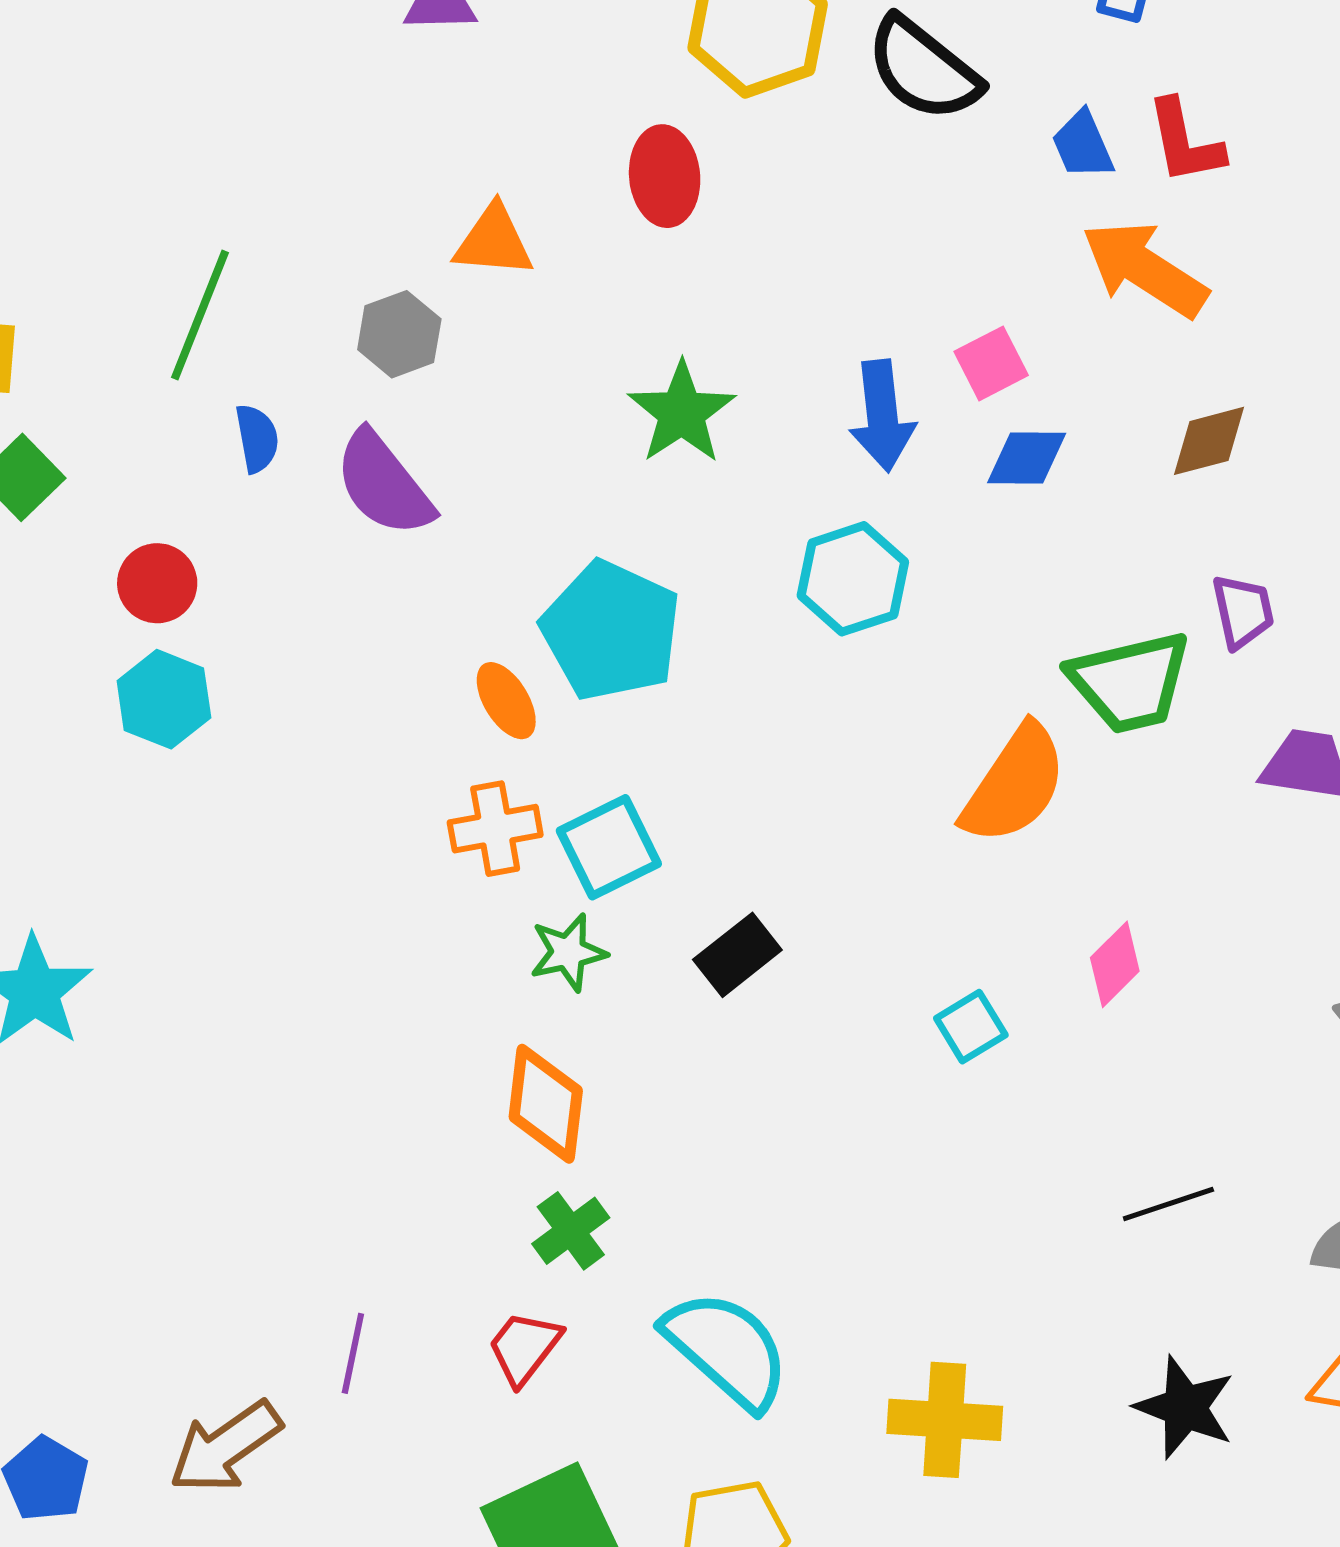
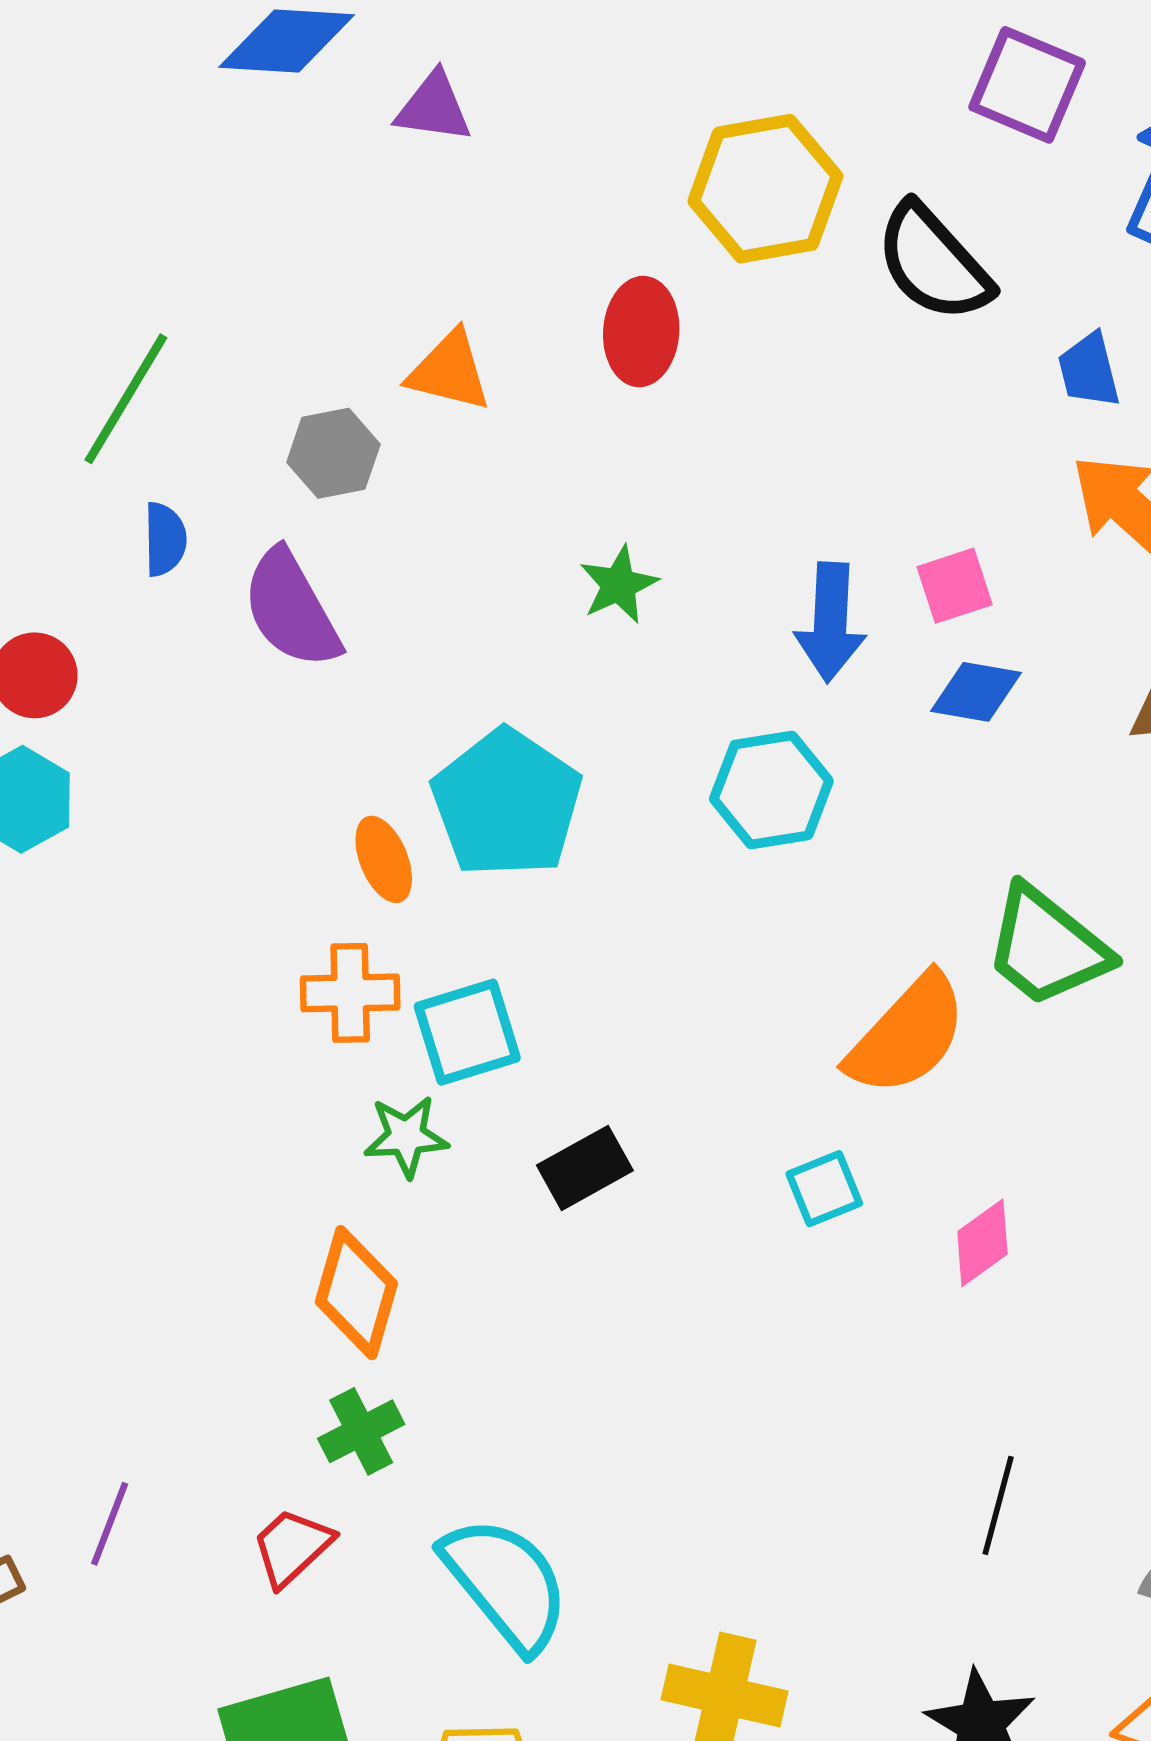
green star: (682, 413) -> (619, 585), size x0.7
green trapezoid: (1130, 682) -> (1047, 947), turned 43
cyan square: (971, 1027) -> (824, 1189), moved
black line: (1168, 1204) -> (998, 1505), turned -66

